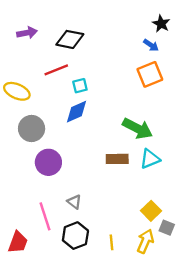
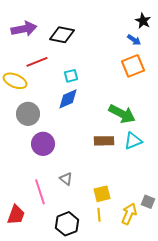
purple arrow: (27, 33) -> (24, 29), size x1.4
red line: (56, 70) -> (37, 62), moved
yellow square: (151, 211) -> (102, 194), moved, turned 30
black hexagon: (75, 236) -> (67, 224), moved

